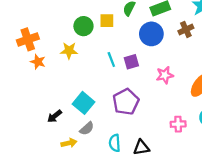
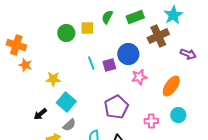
brown cross: (186, 29) -> (158, 36), size x1.5
blue circle: (151, 34) -> (128, 54), moved
orange cross: (28, 39) -> (16, 45), turned 36
yellow star: (69, 51) -> (53, 79), moved
purple pentagon: (126, 102) -> (116, 107), moved

